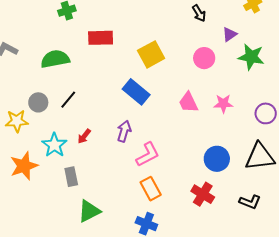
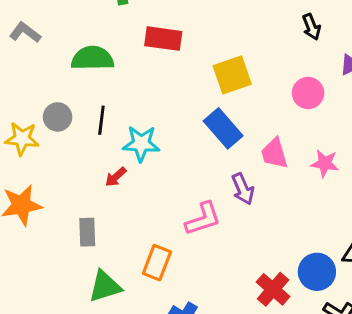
blue rectangle: (136, 92) -> (223, 128), moved
black line: (68, 100) -> (101, 120), turned -42
purple arrow: (124, 131) -> (243, 189), moved, turned 130
cyan star: (54, 145) -> (141, 144), moved, turned 30
blue circle: (217, 159) -> (317, 272), moved
orange rectangle: (151, 189) -> (157, 263), moved, turned 40

